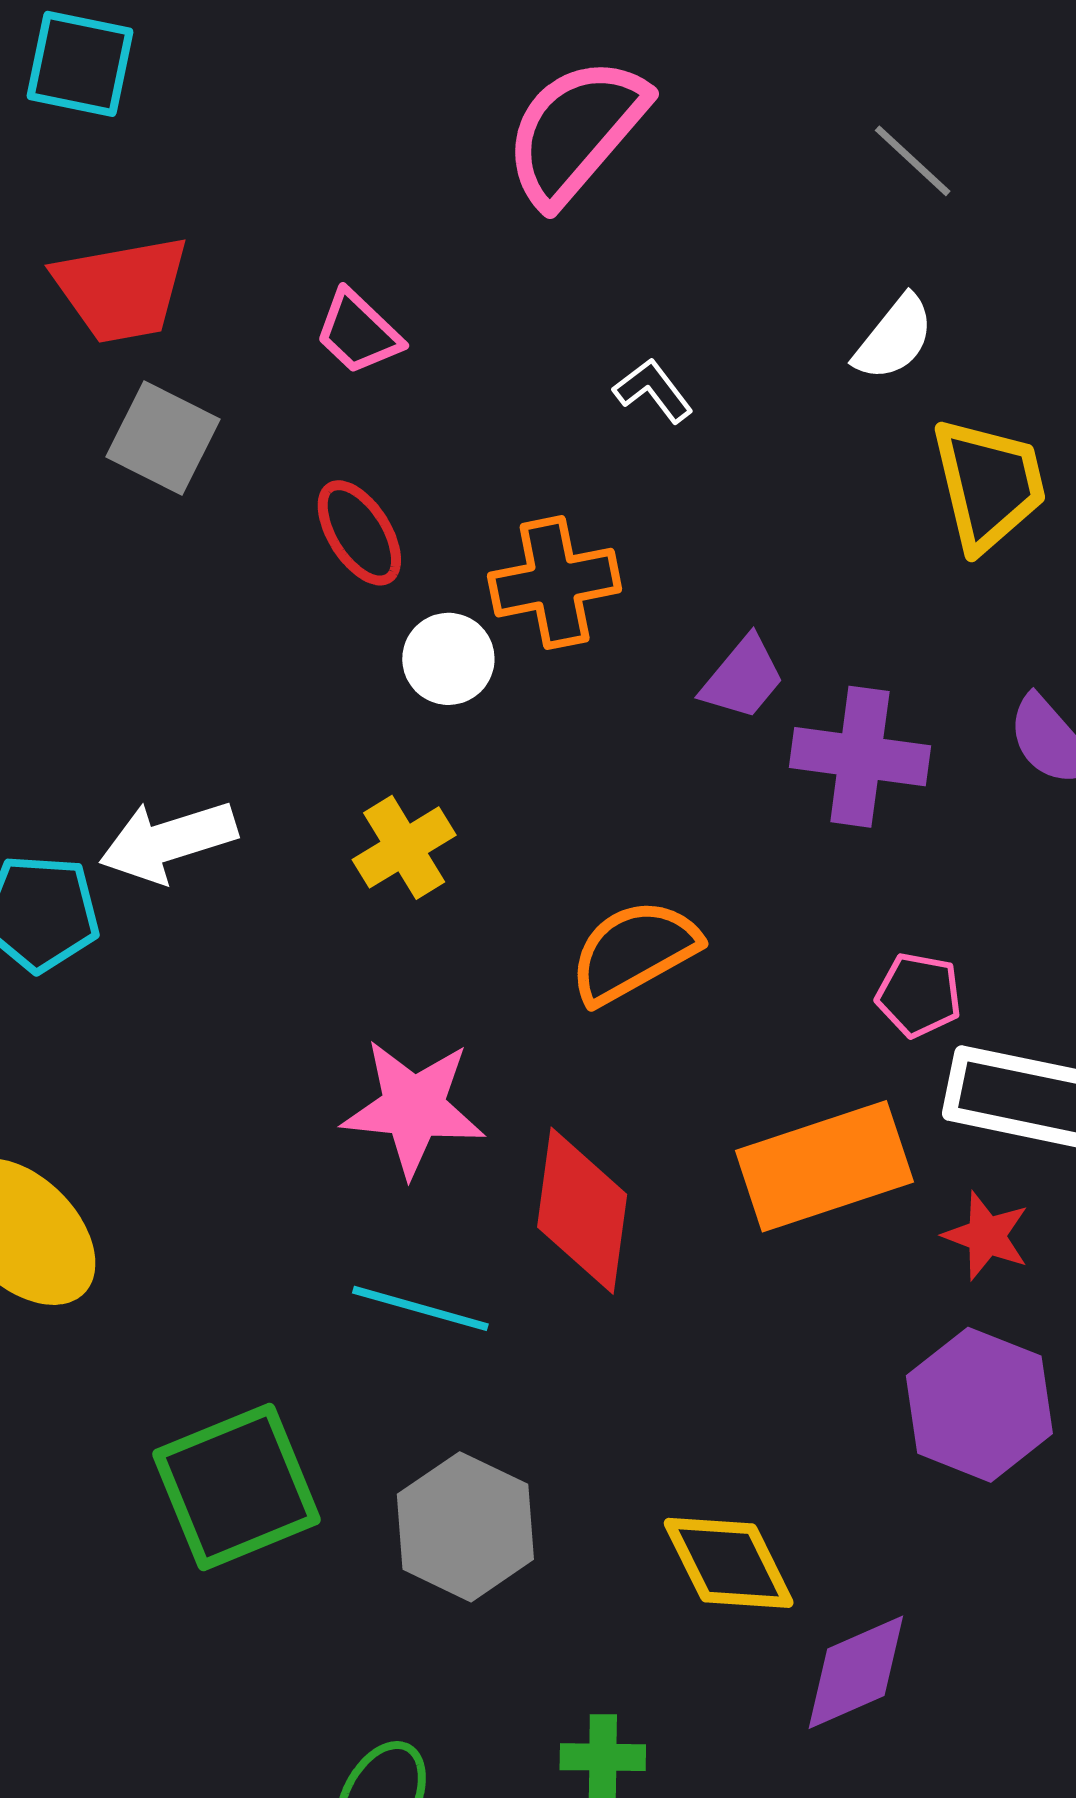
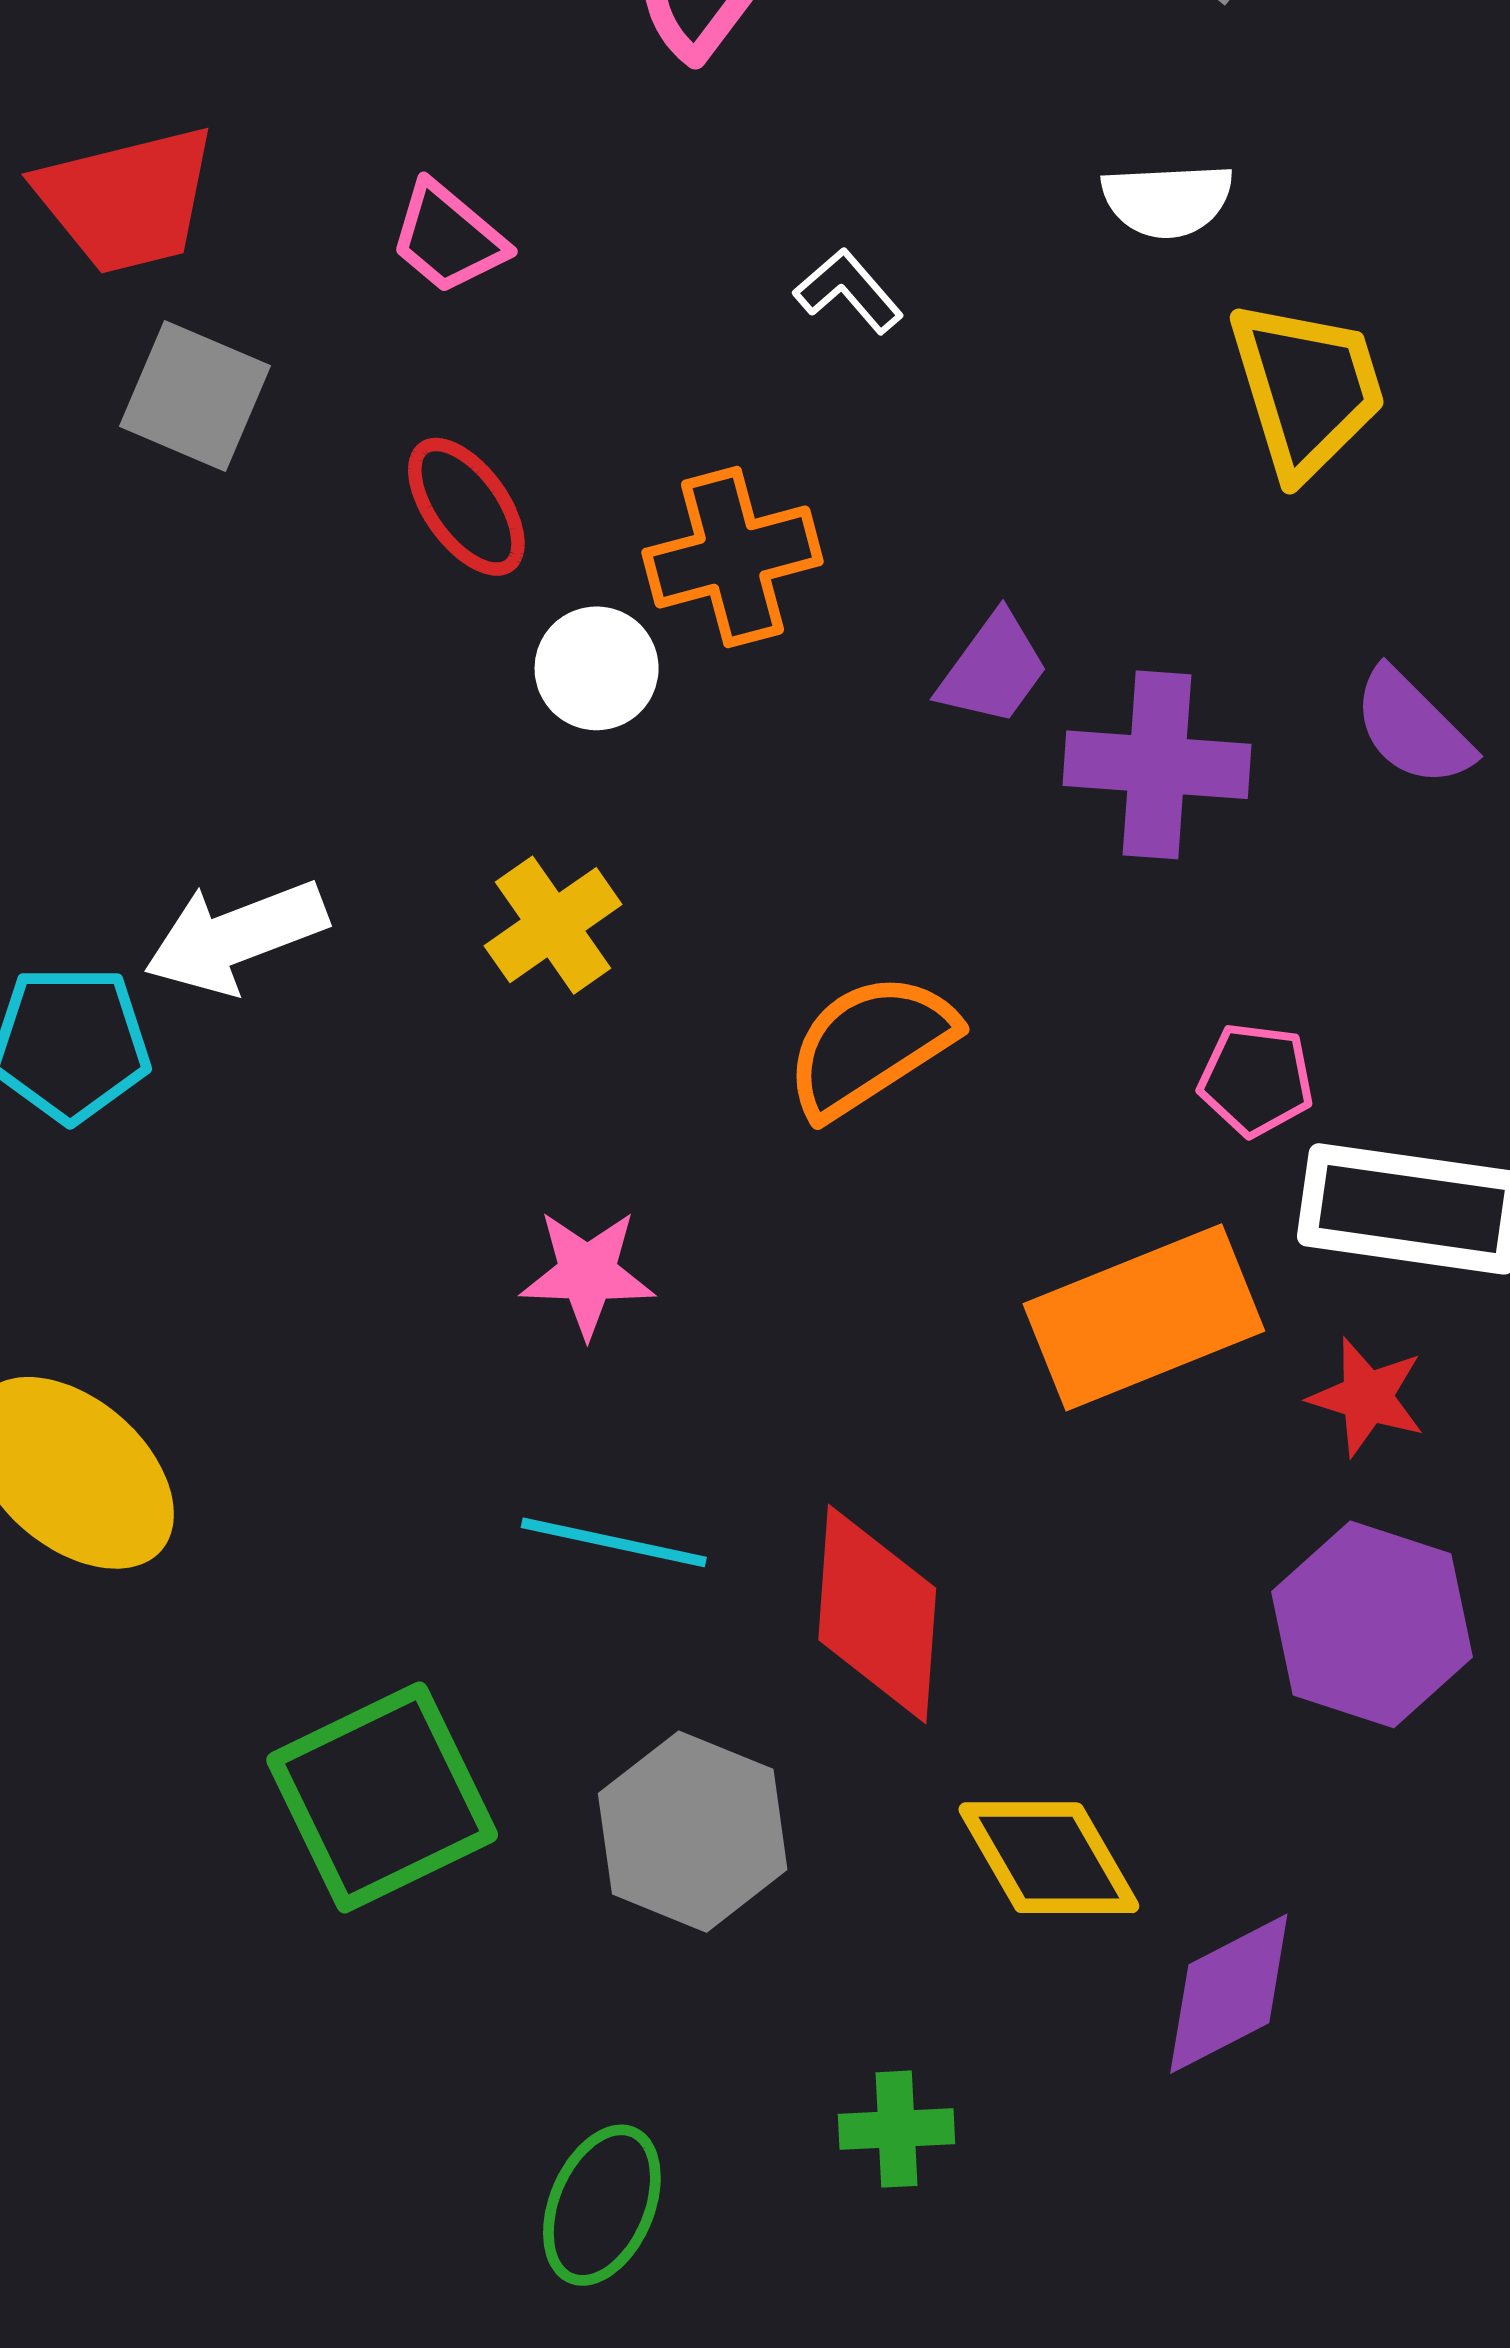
white semicircle: (894, 338) -> (1167, 200), turned 52
pink star: (413, 1108) -> (587, 1273), size x0.7
red diamond: (582, 1211) -> (877, 1614), moved

